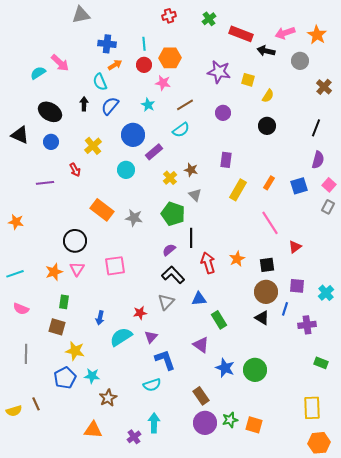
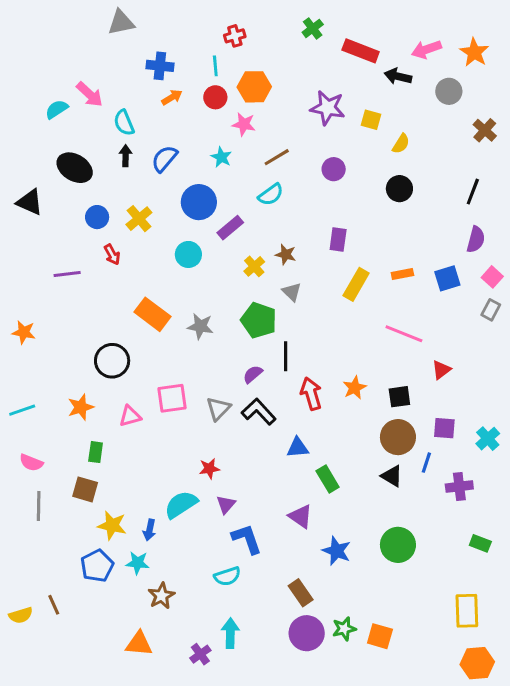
red cross: (169, 16) -> (235, 36), moved
cyan semicircle: (100, 82) -> (124, 123), moved
blue circle: (51, 142) -> (97, 217), moved
orange rectangle: (269, 183) -> (402, 274), turned 48
pink line: (270, 223) -> (404, 334), turned -35
pink triangle: (77, 269) -> (130, 416), moved, turned 42
gray triangle: (166, 302) -> (218, 409), moved
blue arrow: (100, 318) -> (149, 530), moved
gray line: (26, 354) -> (39, 506), moved
green circle: (255, 370) -> (398, 545), moved

